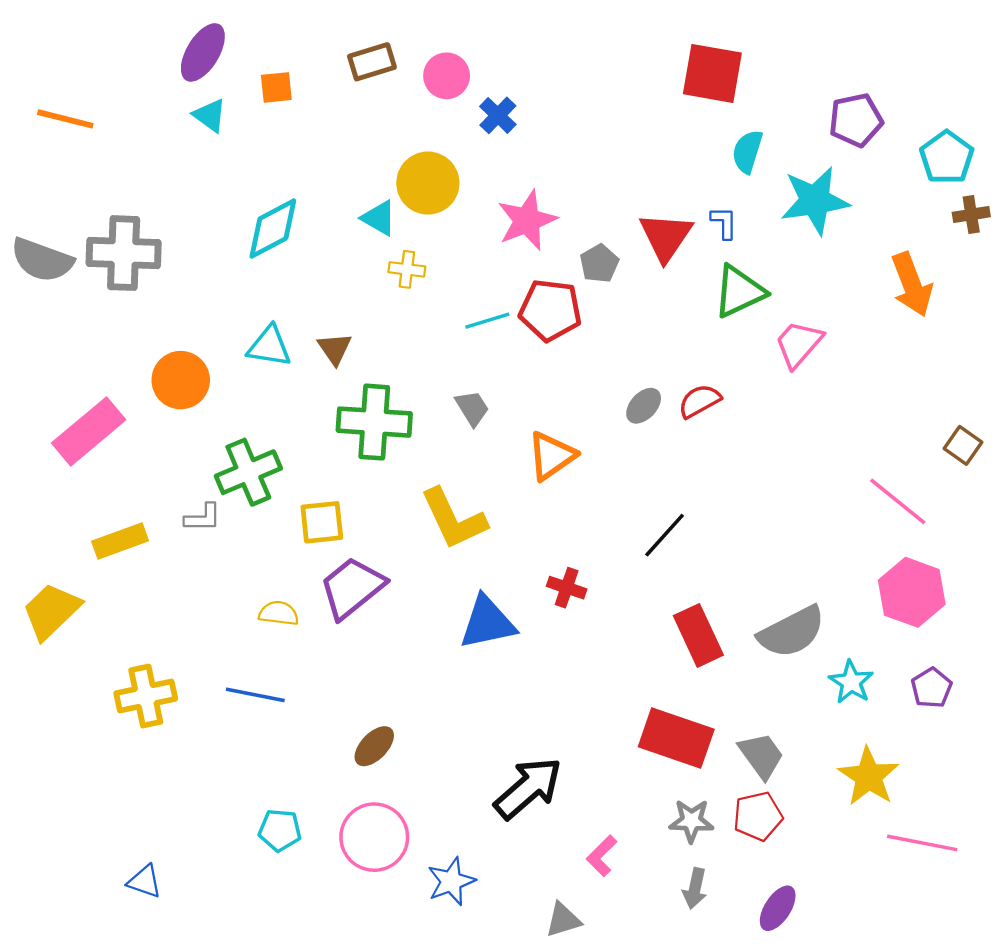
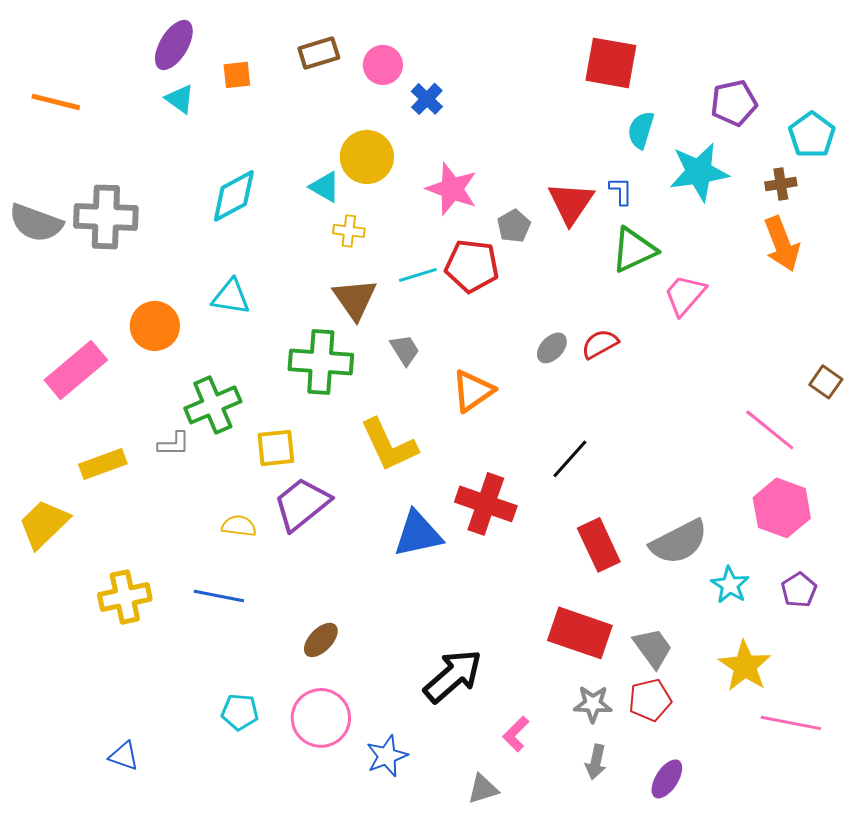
brown cross: (971, 215) -> (781, 184), moved
pink star: (527, 220) -> (452, 189), turned -30
brown triangle: (335, 349) -> (355, 299), moved, size x1.5
red cross: (567, 588) -> (486, 504), size x1.8

